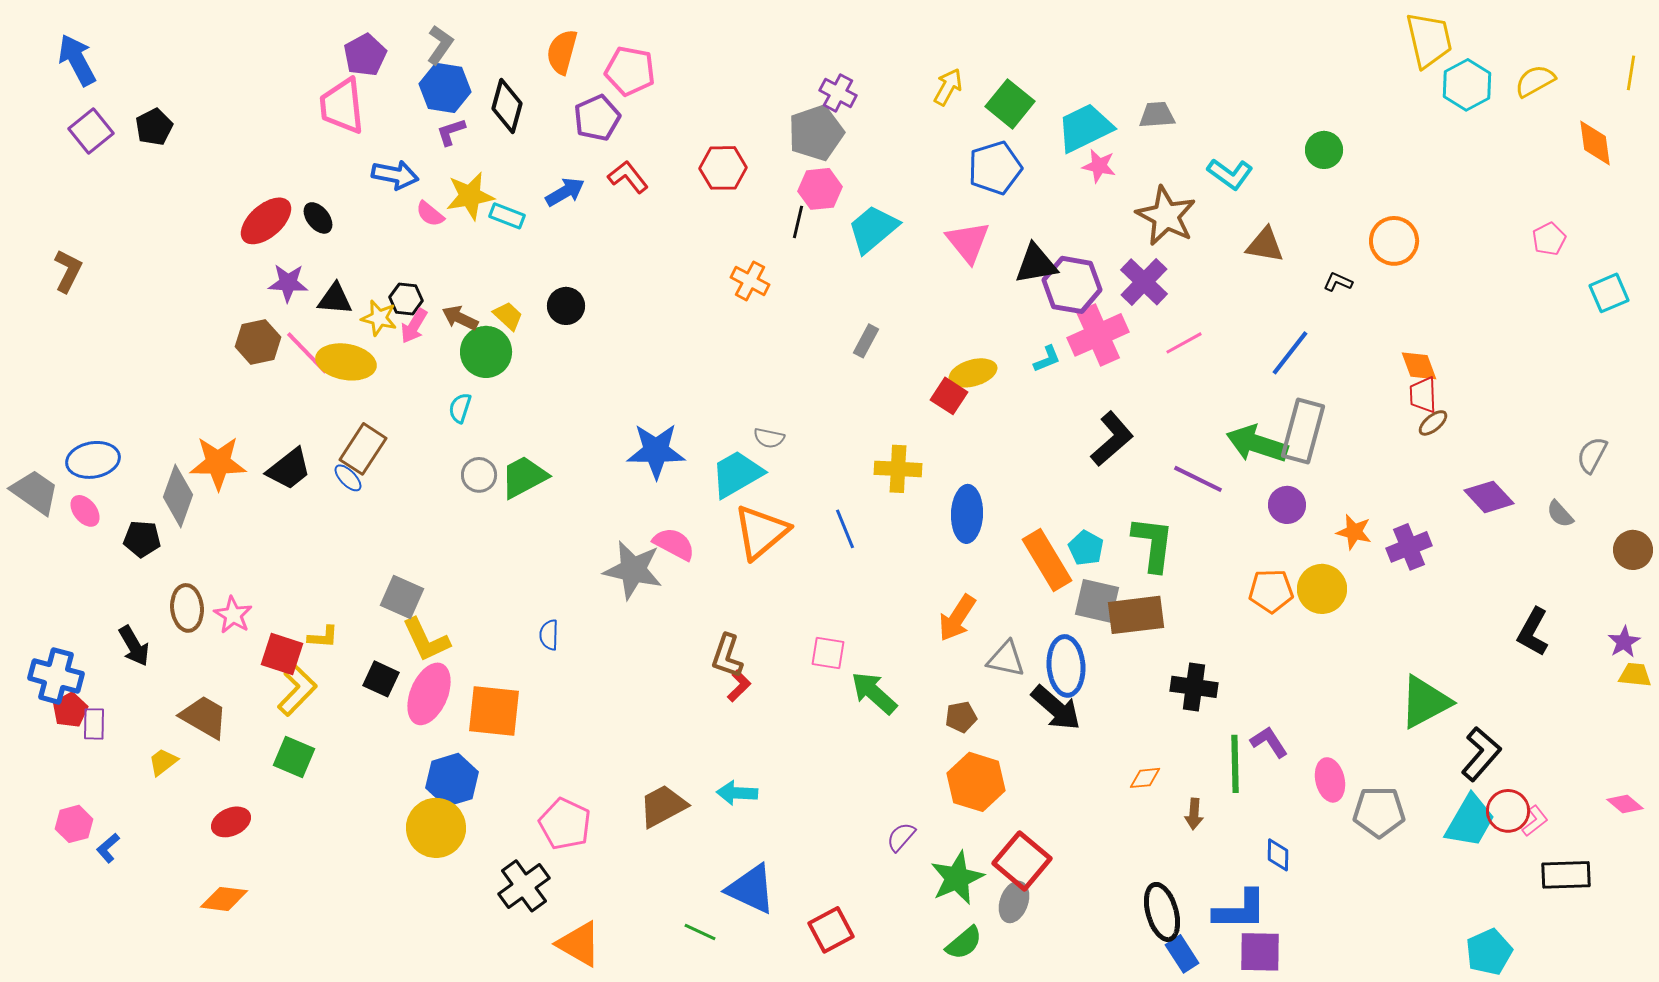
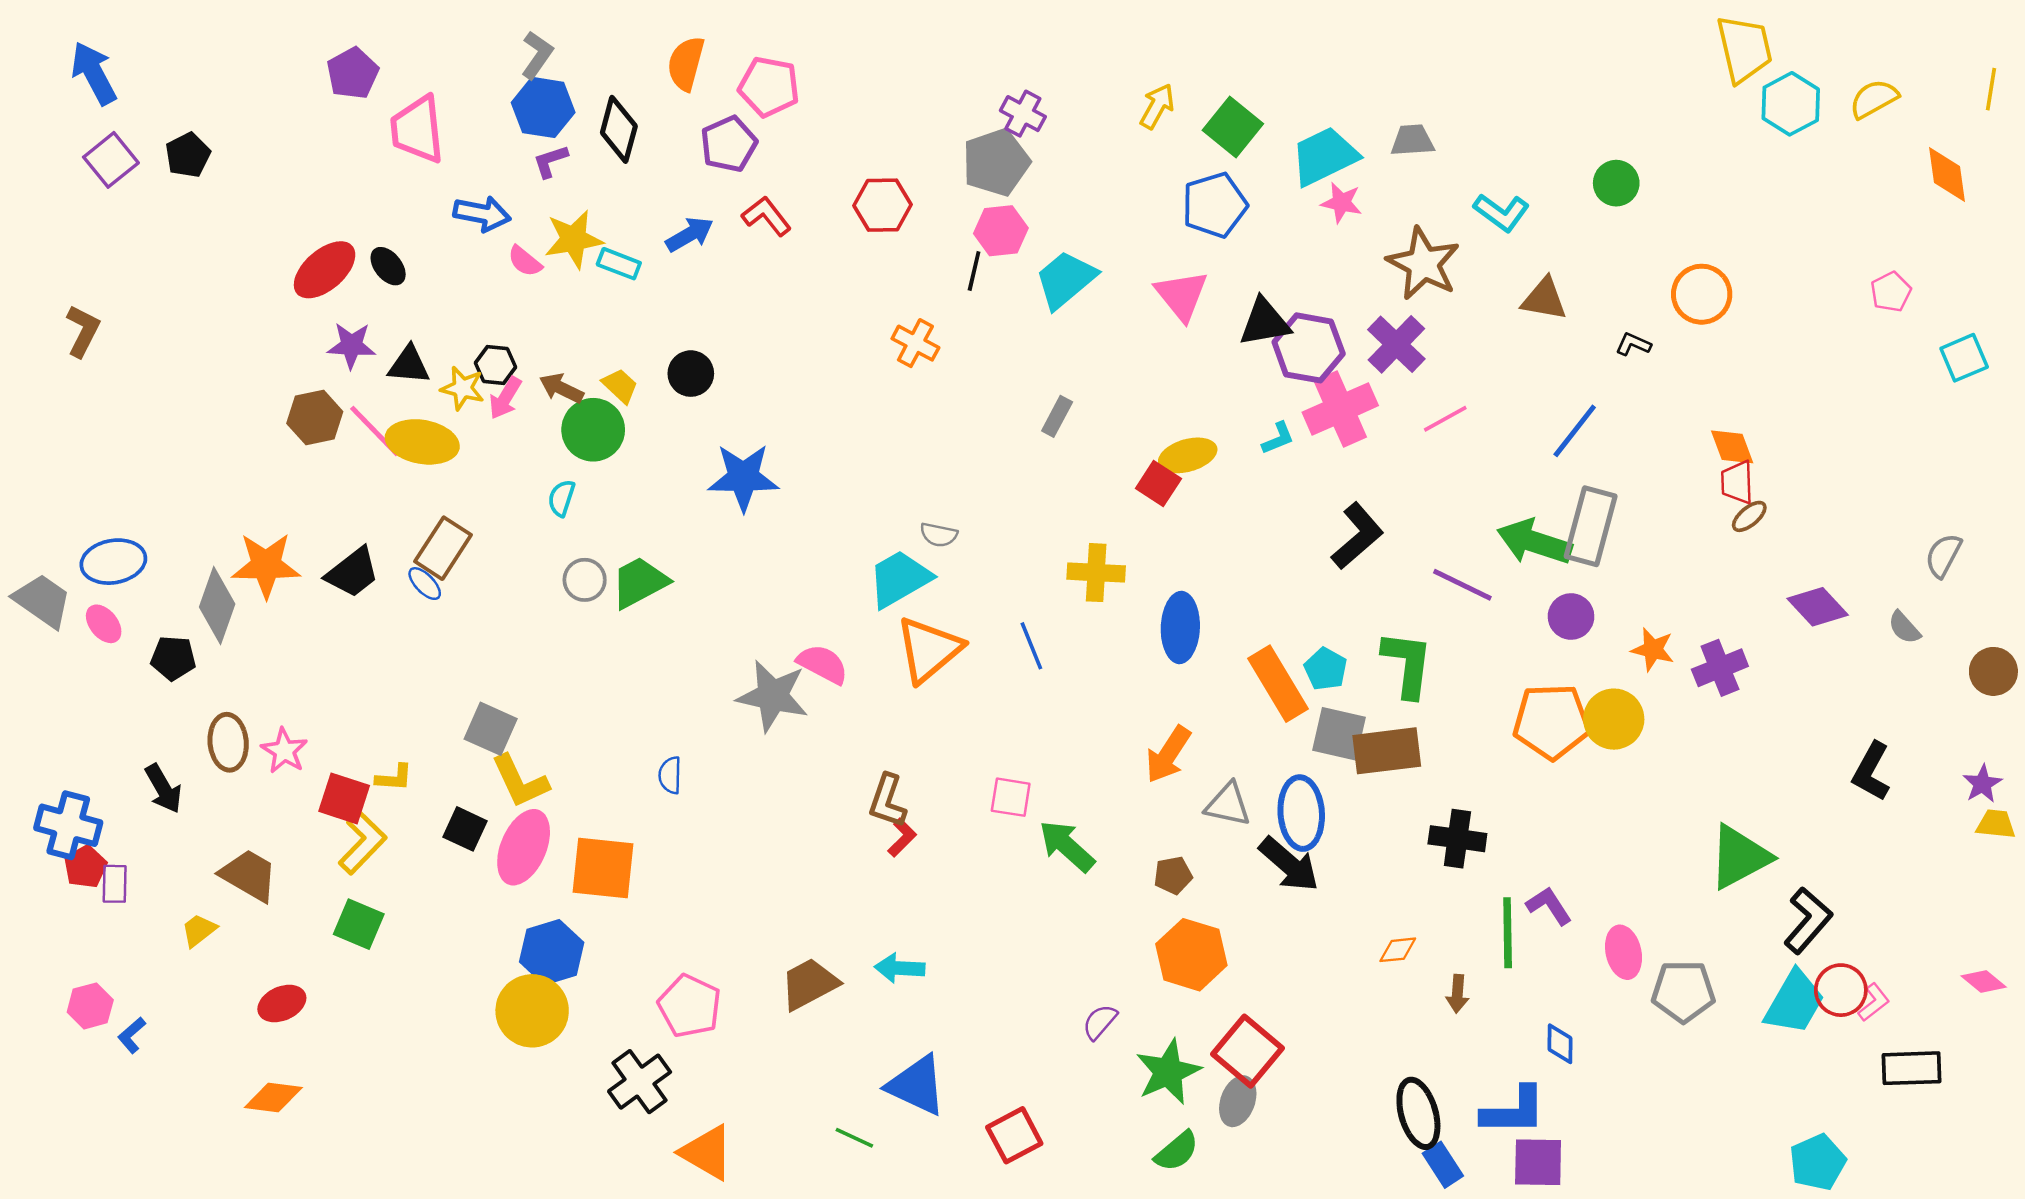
purple pentagon: (365, 55) -> (353, 73), moved
blue star: (656, 451) -> (743, 477), moved
orange pentagon: (1271, 591) -> (1551, 721), size x1.4

